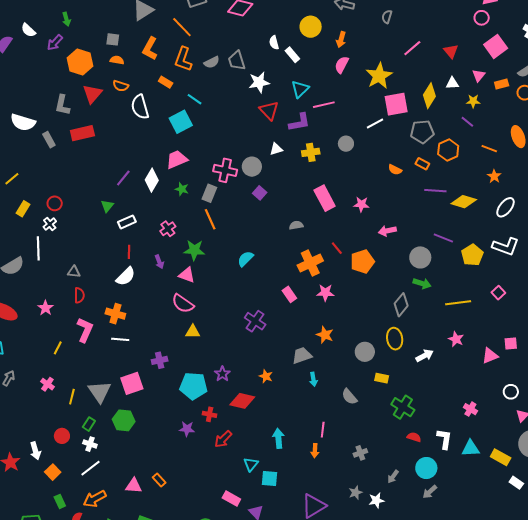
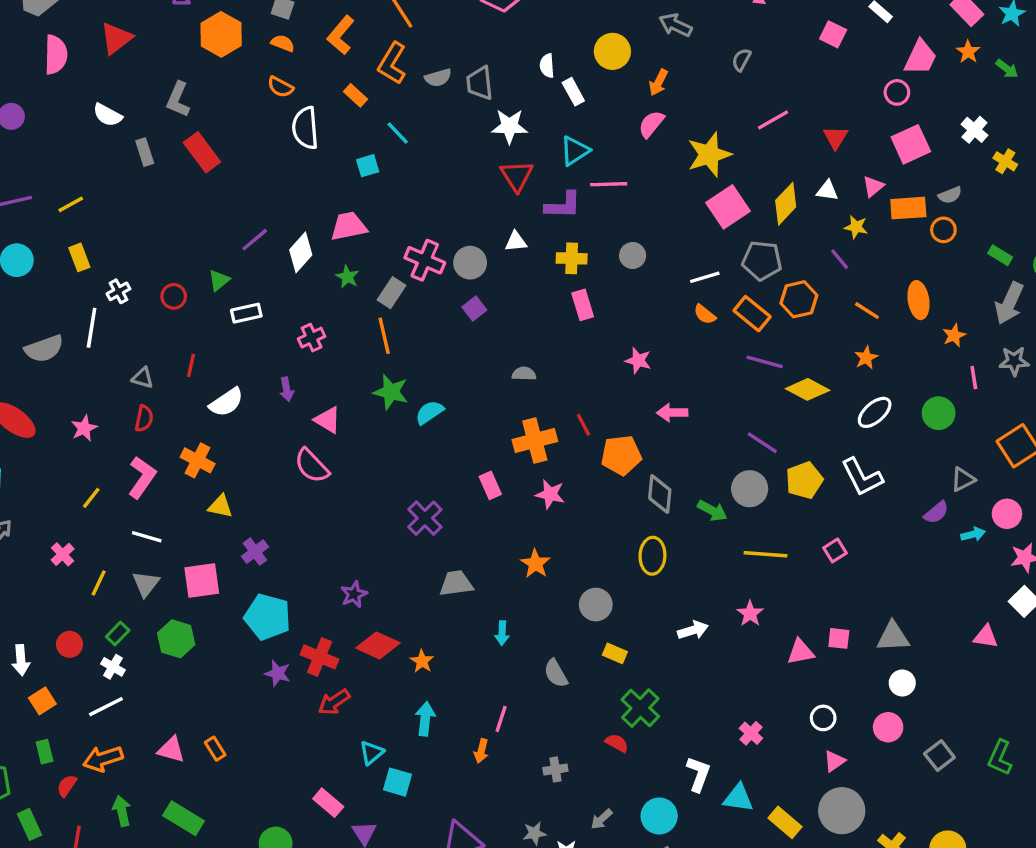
orange rectangle: (502, 84) -> (908, 208), size x1.5
red triangle: (92, 94) -> (116, 38), moved
pink square: (396, 104) -> (728, 207), turned -35
white semicircle: (23, 122) -> (108, 115), size x0.7
cyan square: (181, 122) -> (368, 166), size x0.6
white line: (375, 123) -> (705, 277), moved
red rectangle: (82, 133) -> (202, 152), turned 55
orange rectangle: (422, 164) -> (752, 314), size x1.5
pink rectangle: (325, 198) -> (583, 305), moved, size x0.7
red circle: (55, 203) -> (174, 296), moved
yellow rectangle: (23, 209) -> (79, 257), turned -63
white L-shape: (506, 247) -> (862, 477), turned 32
green star: (194, 250) -> (391, 392), moved
red line: (129, 252) -> (191, 365), moved
gray circle: (420, 257) -> (750, 489), moved
gray diamond: (401, 305) -> (660, 494), moved, turned -45
yellow triangle: (193, 332) -> (220, 506), moved
white line: (120, 339) -> (147, 537), moved
yellow ellipse: (395, 339) -> (652, 556), moved
gray trapezoid: (302, 355) -> (456, 583), moved
purple cross: (160, 360) -> (255, 552), turned -35
orange star: (266, 376) -> (422, 661), moved
cyan pentagon: (193, 386) -> (268, 617), moved
gray triangle: (100, 392) -> (146, 584), size x0.7
red cross: (210, 414) -> (320, 657), size x1.5
red semicircle: (414, 437) -> (617, 743), moved

